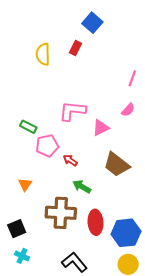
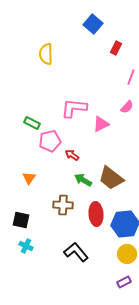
red rectangle: (76, 48) -> (116, 48), moved
brown trapezoid: (117, 165) -> (111, 178), moved
brown cross: (61, 213) -> (63, 205), size x0.7
black square: (17, 229) -> (21, 220), turned 36

